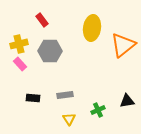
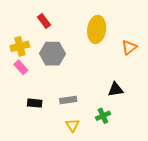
orange triangle: (123, 45) -> (129, 47), size x0.6
black triangle: (127, 101) -> (116, 89), moved

